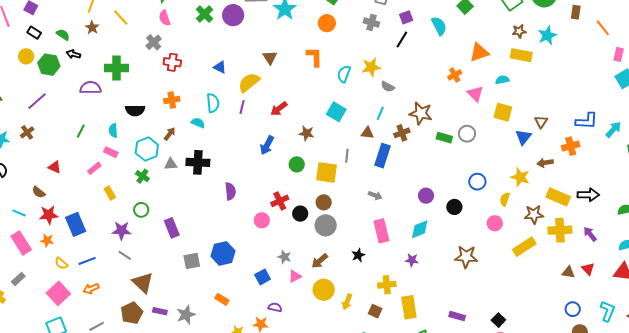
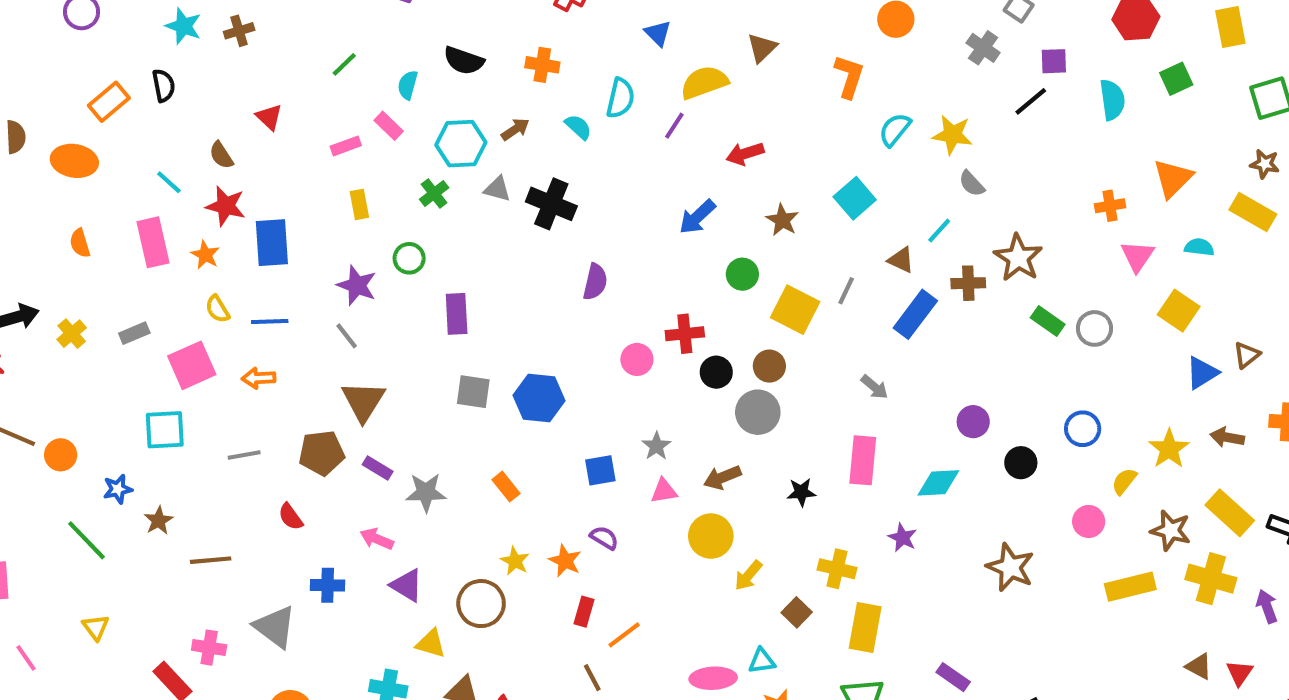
orange triangle: (479, 52) -> (1173, 178), turned -45
gray rectangle: (18, 279) -> (134, 333), moved

